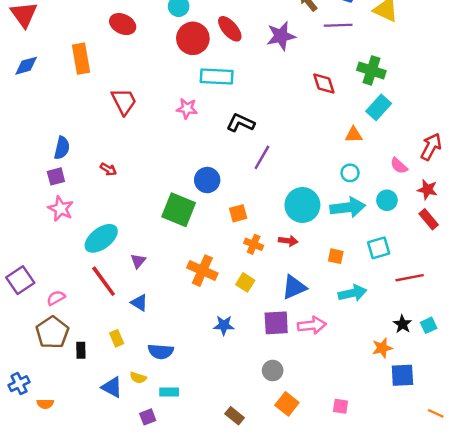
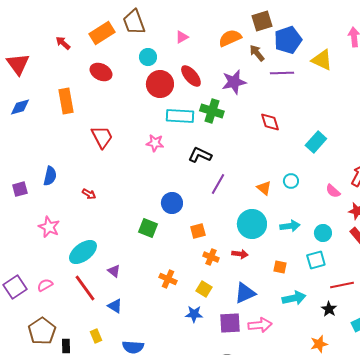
green cross: (371, 70) -> (212, 111), moved
orange triangle: (354, 135) -> (264, 188), moved, turned 42
cyan circle: (350, 173) -> (291, 181), moved
purple square: (56, 176) -> (20, 189), moved
cyan circle: (387, 200) -> (323, 233), moved
cyan arrow: (348, 207) -> (290, 226), size x0.7
green square: (179, 210) -> (148, 228), size x0.7
purple triangle: (138, 261) -> (114, 271), turned -32
orange cross: (202, 271) -> (168, 279), size x0.7
pink semicircle: (56, 298) -> (45, 285), moved
black star: (402, 324) -> (329, 309), moved
blue star: (224, 325) -> (194, 314), moved

